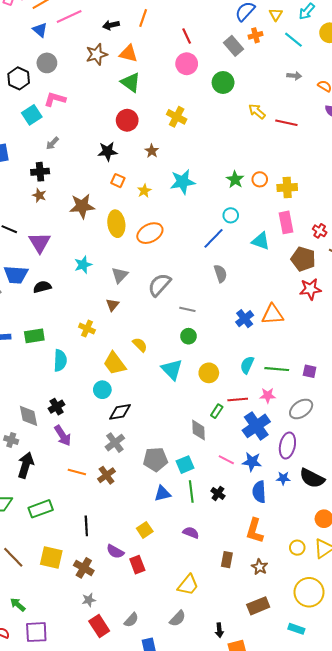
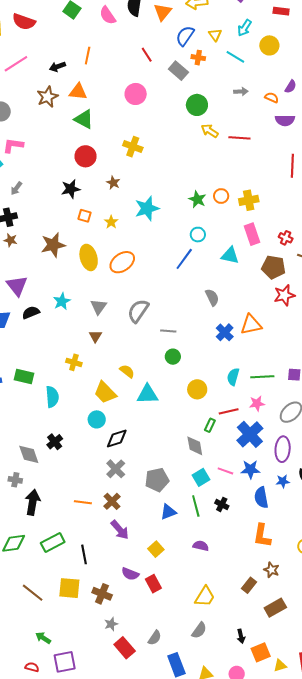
orange cross: (256, 35) -> (198, 58), turned 32
red line: (187, 36) -> (147, 55), moved
green circle: (223, 82) -> (197, 105), moved
gray semicircle: (220, 274) -> (212, 297), moved
black semicircle: (42, 287) -> (31, 312), moved
green rectangle: (34, 336) -> (24, 376), turned 30
cyan triangle: (172, 370) -> (147, 394), moved, turned -40
purple arrow: (63, 436) -> (120, 530), moved
cyan square: (185, 465) -> (201, 477), moved
black line: (86, 526) -> (84, 554), moved
brown rectangle: (227, 560) -> (249, 585), moved, turned 35

